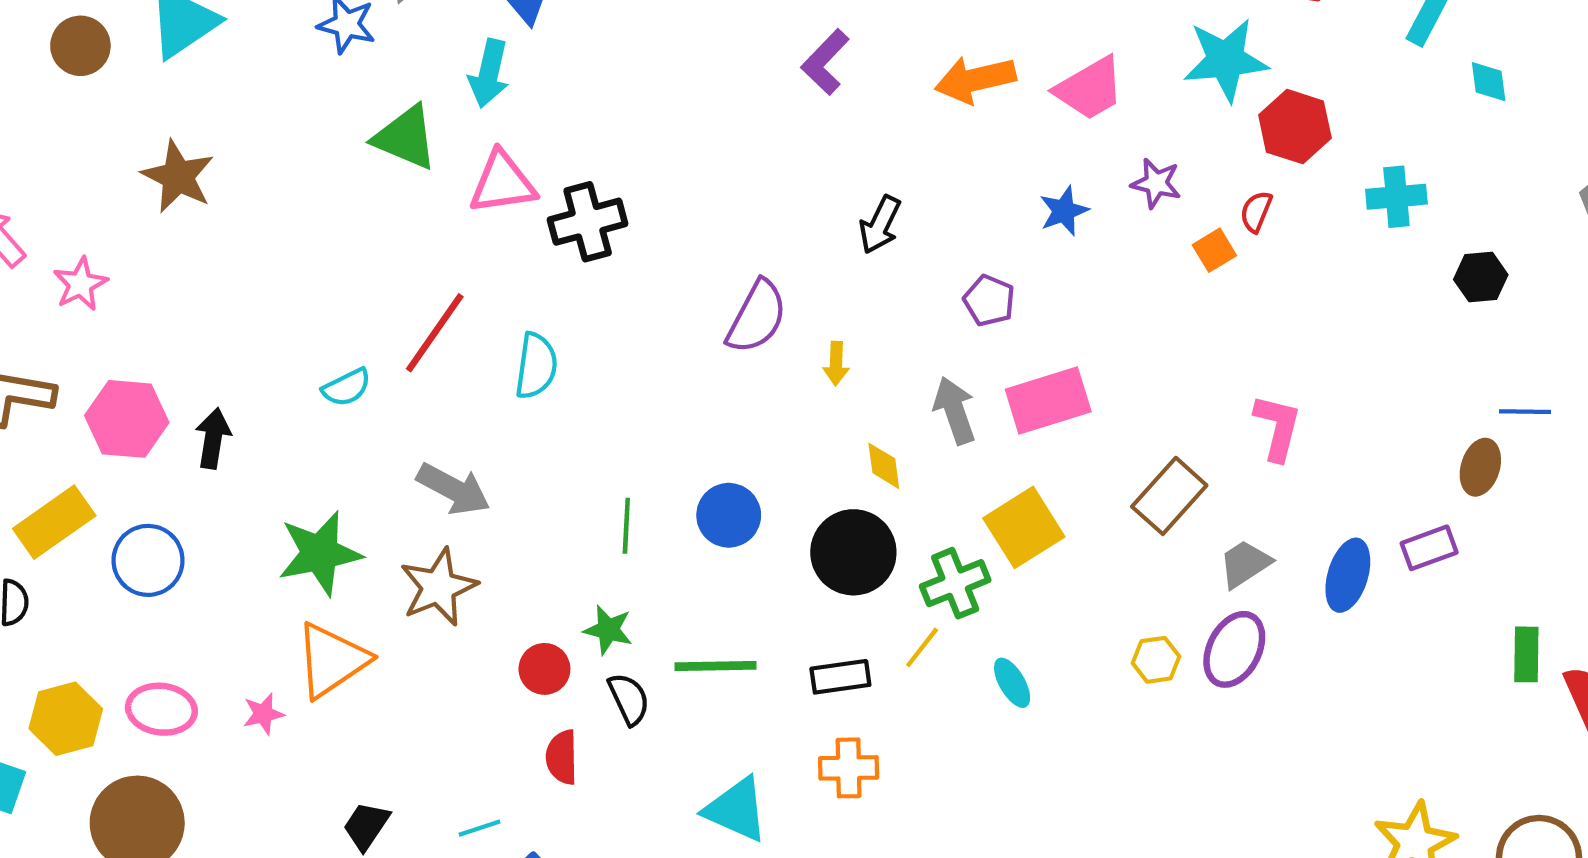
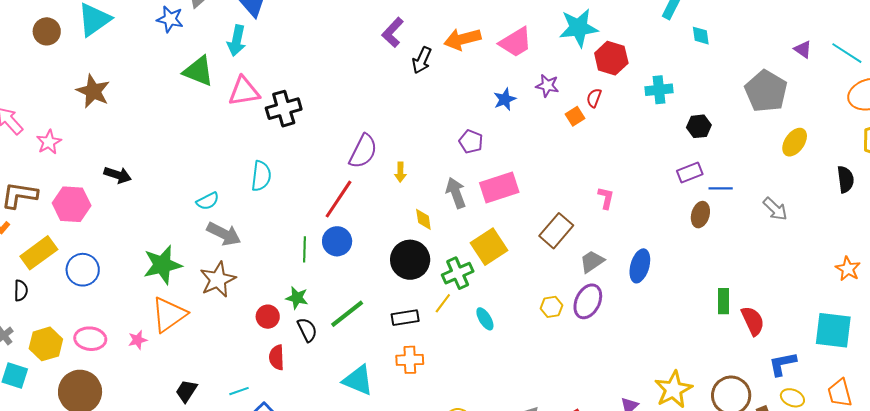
black arrow: (880, 225) -> (422, 60), moved
red line: (435, 333) -> (339, 199), moved
cyan semicircle: (347, 387) -> (208, 201), moved
pink L-shape: (1277, 427) -> (606, 198), size x0.7
black arrow: (213, 438) -> (118, 175), moved, turned 100
blue circle: (729, 515) -> (337, 241), moved
purple rectangle: (1429, 548) -> (690, 172), moved
green line: (715, 666) -> (347, 314), turned -36

